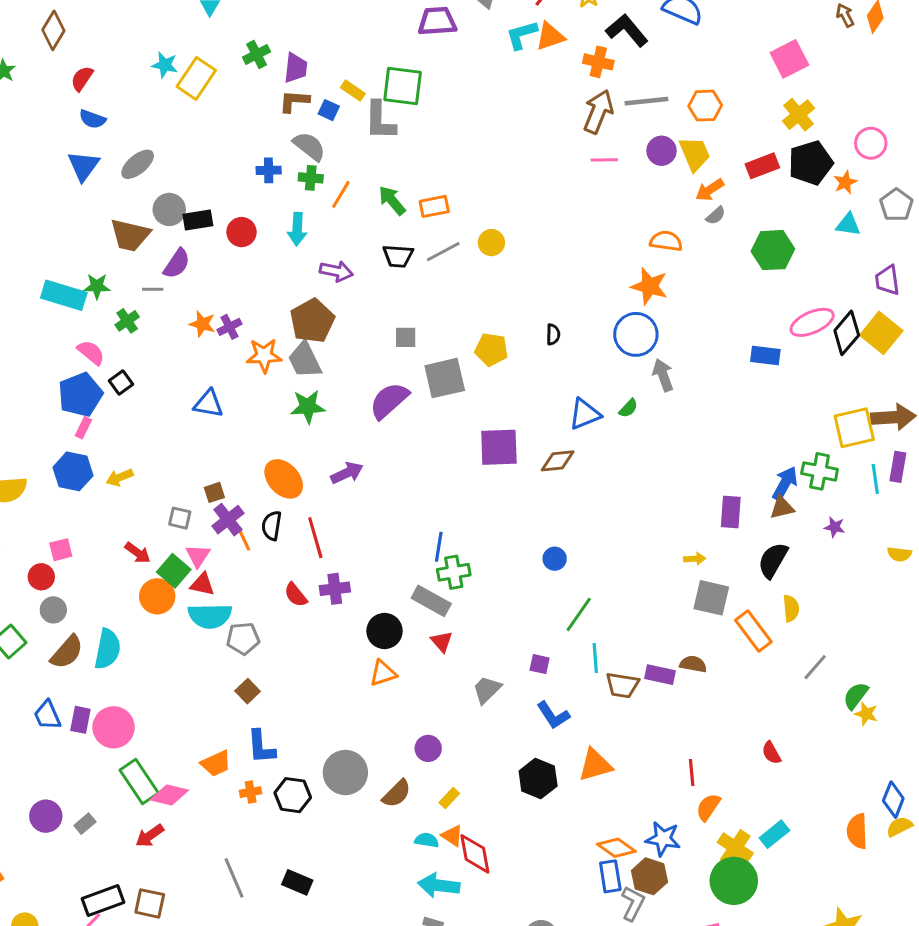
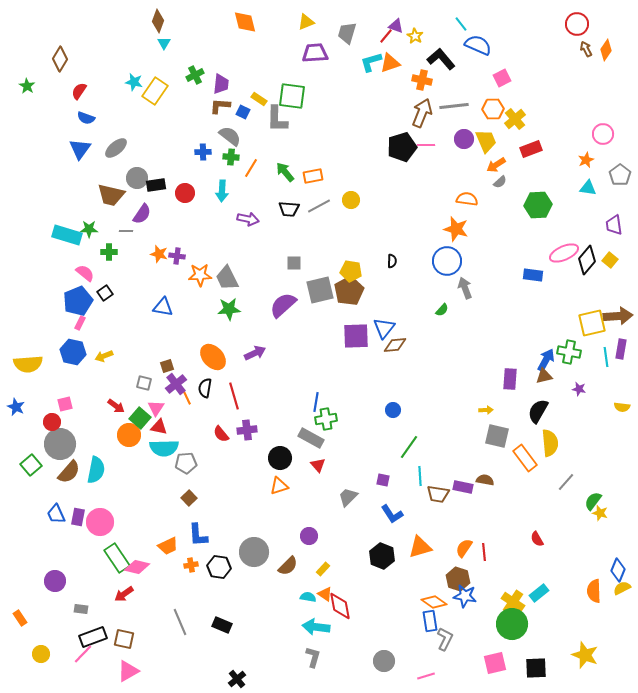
pink square: (789, 59) -> (502, 78), moved, size x0.7
yellow cross: (799, 115) -> (515, 119), moved
black pentagon: (811, 163) -> (402, 147), moved
green cross: (127, 321) -> (109, 252), turned 35
brown pentagon: (312, 321) -> (349, 291), moved
purple cross: (229, 327) -> (177, 256), turned 35
yellow square: (881, 333) -> (610, 260), size x0.6
blue triangle: (585, 414) -> (384, 328), moved, turned -30
yellow semicircle: (791, 608) -> (550, 443), size x1.5
gray circle: (53, 610) -> (60, 444), size x1.8
orange semicircle: (708, 807) -> (464, 548), moved
gray rectangle: (85, 824) -> (81, 609), moved, turned 48
brown hexagon: (649, 876) -> (458, 579), moved

